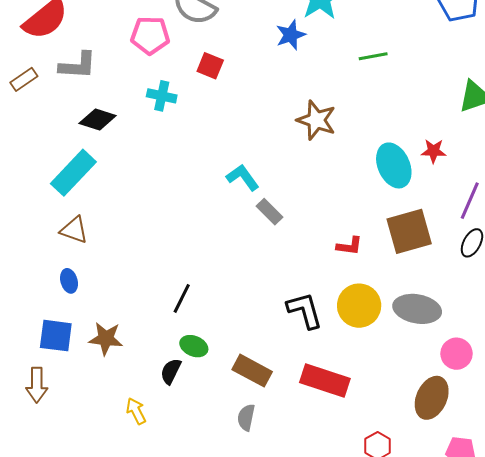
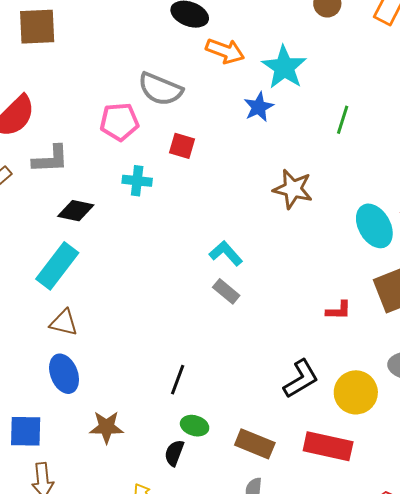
green line: (373, 56) -> (343, 120), turned -56
gray rectangle: (270, 212) -> (226, 291), moved
blue ellipse: (69, 281) -> (64, 374), size x1.6
yellow circle: (359, 306) -> (356, 392), moved
black L-shape: (305, 310) -> (301, 379), turned 81
blue square: (56, 336) -> (26, 431), moved

